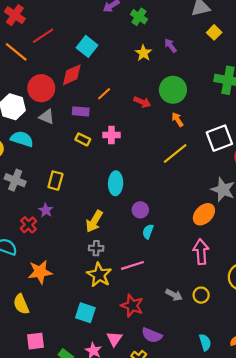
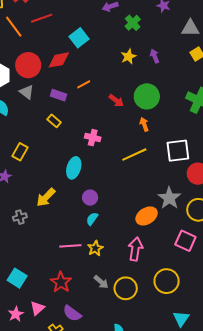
pink cross: (111, 135) -> (93, 138), moved
gray cross: (96, 248) -> (20, 217), moved, turned -32
yellow star: (99, 275) -> (95, 248), moved, size x0.7
yellow circle: (201, 295) -> (126, 288), size x1.5

